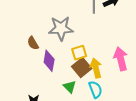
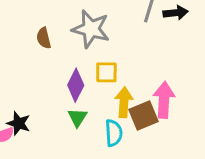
purple diamond: (49, 61) -> (76, 85), moved
brown square: (82, 67) -> (144, 116), moved

